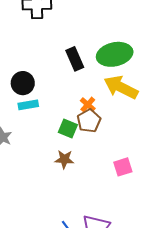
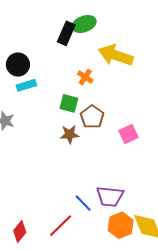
green ellipse: (115, 54) -> (84, 24), moved, size x0.7
black rectangle: (75, 59) -> (66, 33), turned 55
brown pentagon: (89, 121) -> (92, 117), moved

